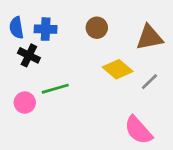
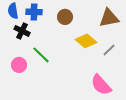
brown circle: (97, 28) -> (65, 17), moved
green line: (55, 89) -> (41, 55), turned 60

